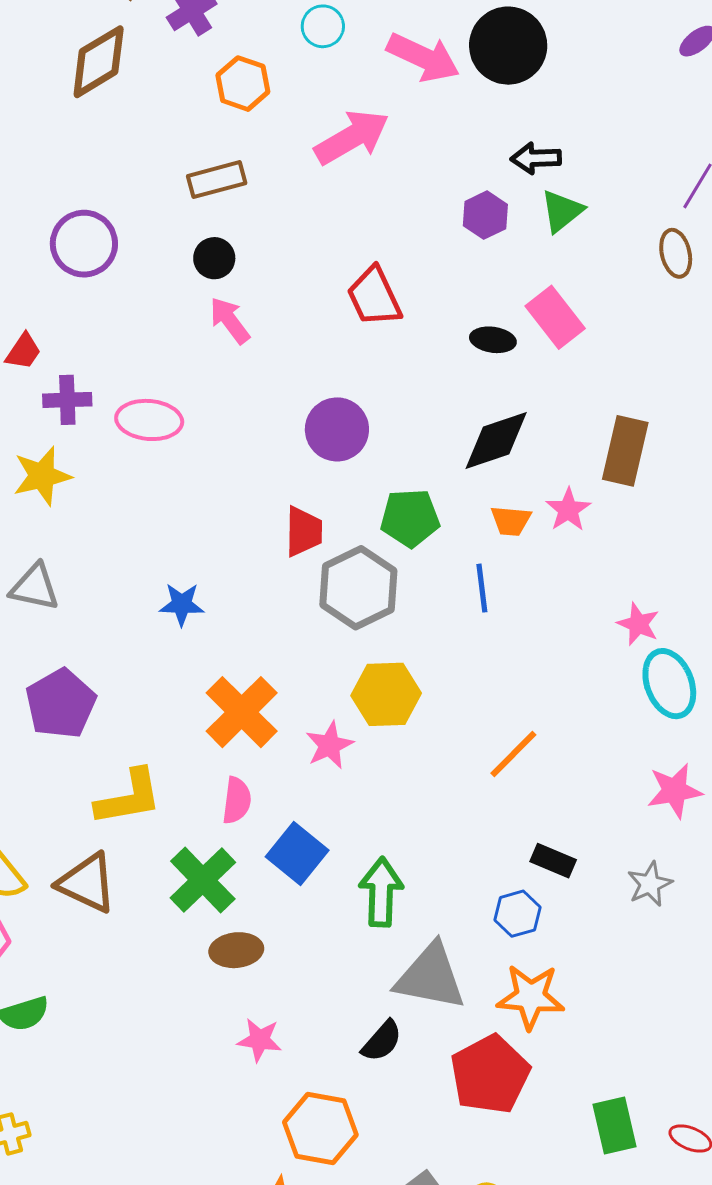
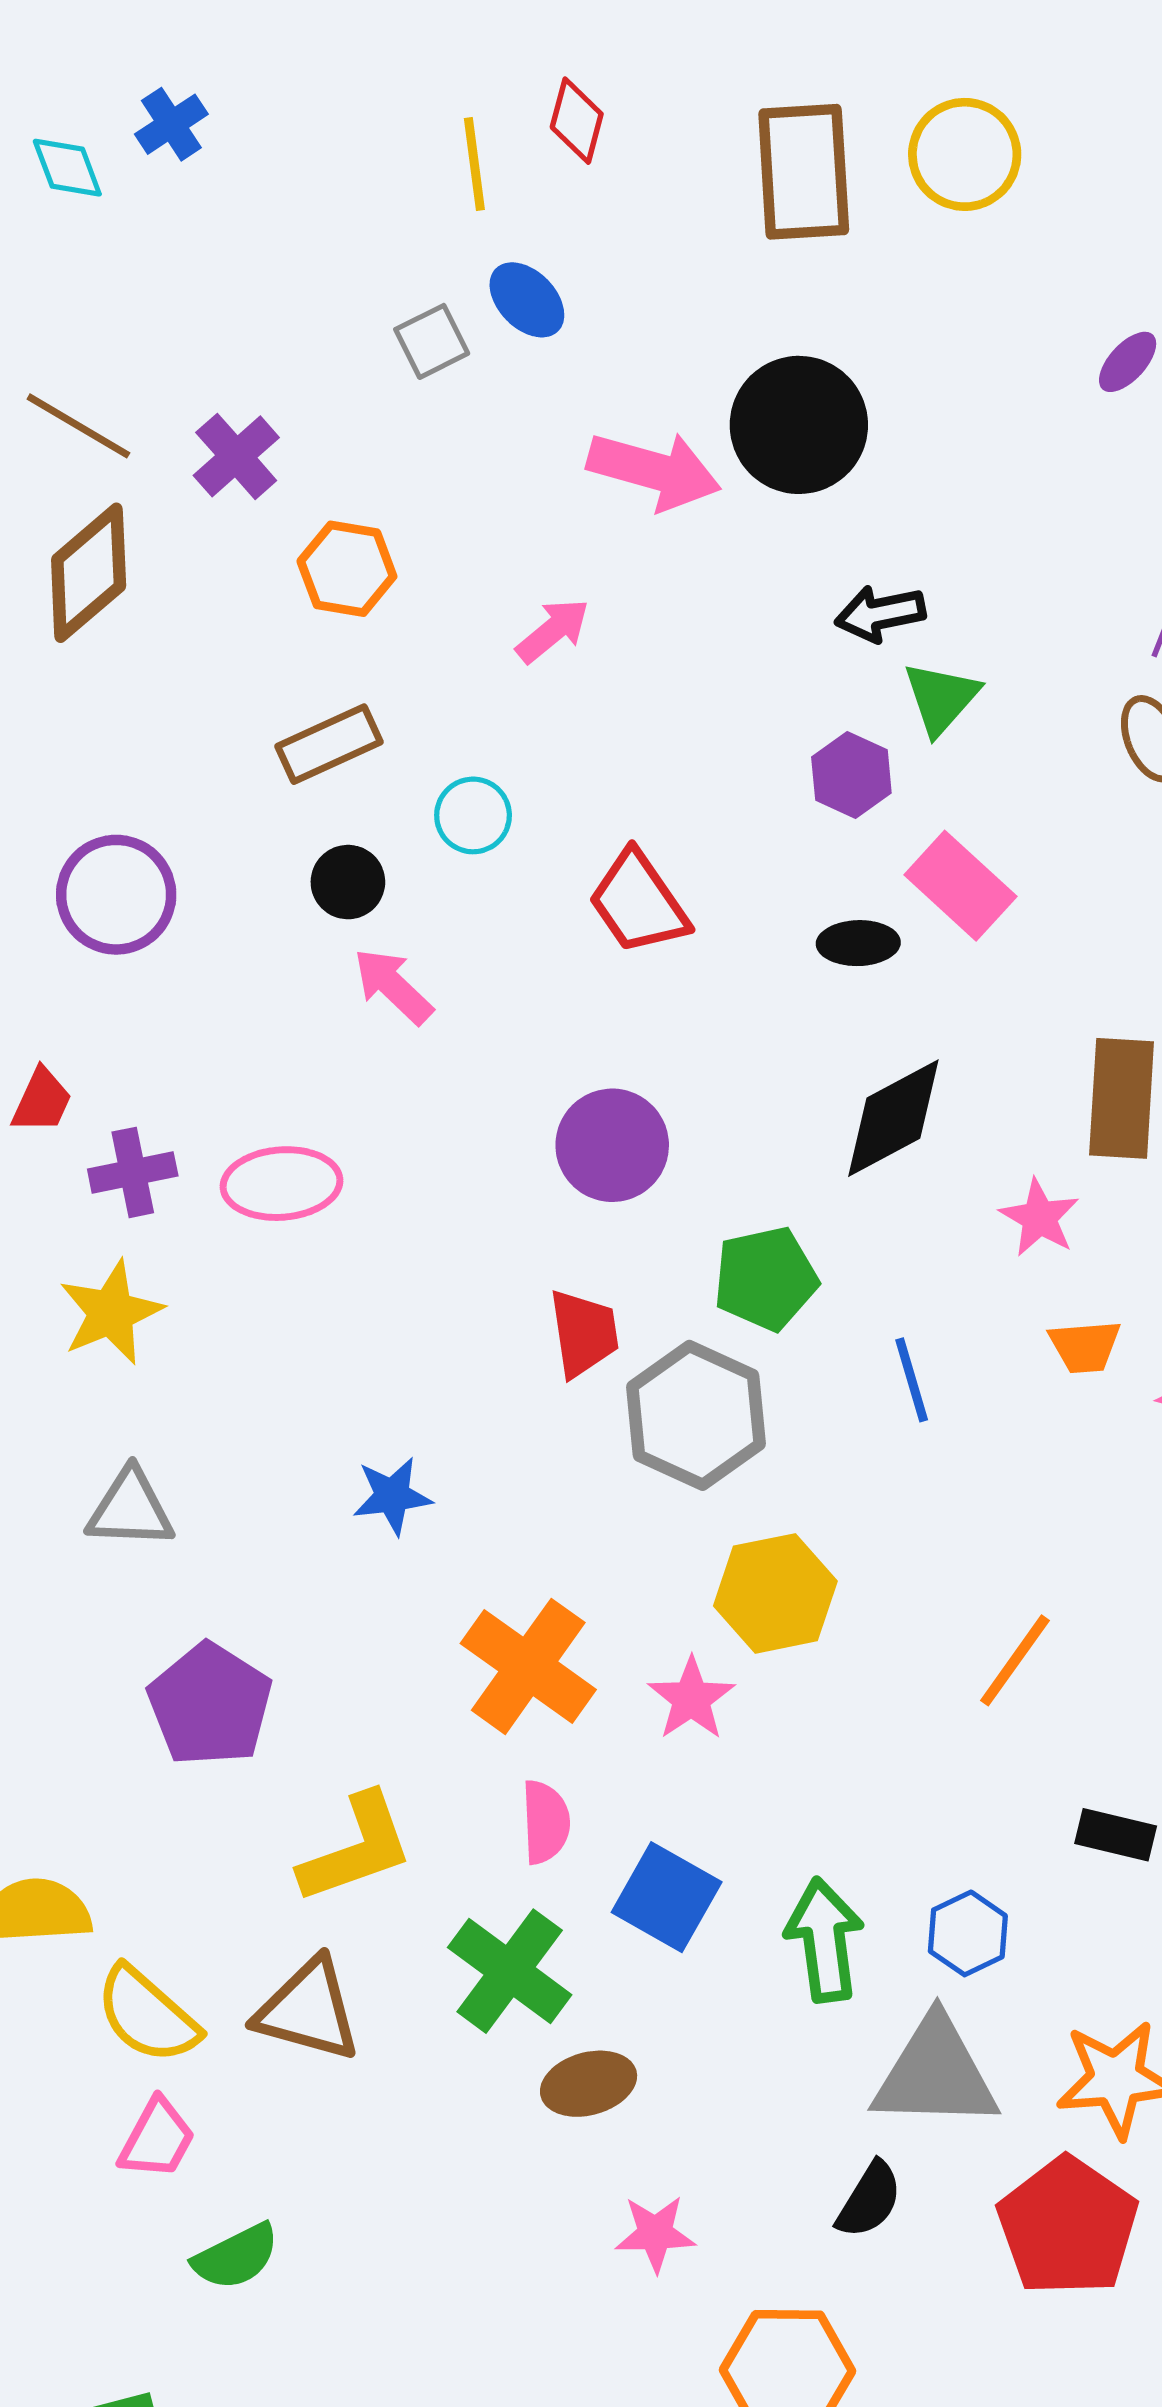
cyan circle: (323, 26) -> (473, 815), moved
pink arrow: (352, 137) -> (553, 631), size x0.6
purple hexagon: (485, 215) -> (851, 775), moved
orange trapezoid: (511, 521) -> (1085, 1346), moved
blue hexagon: (517, 914) -> (968, 1933), moved

